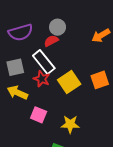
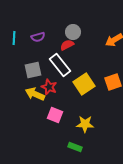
purple semicircle: (21, 32) -> (38, 37), size x0.6
red star: (42, 79) -> (49, 87), moved

